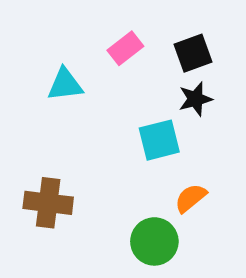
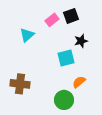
black square: (193, 53) -> (71, 16), moved
cyan triangle: (65, 85) -> (27, 35), turned -35

